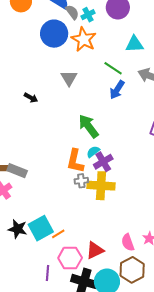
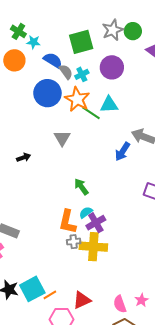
cyan triangle: (134, 44) -> (109, 105), moved
green line: (113, 68) -> (91, 113), moved
blue arrow: (117, 90) -> (122, 151), moved
black arrow: (31, 98) -> (24, 157), turned -48
green arrow: (89, 126) -> (81, 187), size x0.7
red triangle: (95, 250) -> (82, 300), moved

